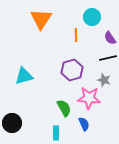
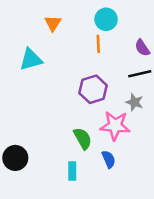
cyan circle: (92, 17) -> (106, 19), moved
orange triangle: (41, 19) -> (53, 23), size x0.6
cyan triangle: (24, 76) -> (31, 59), moved

